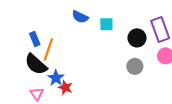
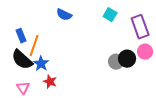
cyan square: (106, 24) -> (110, 15), moved, turned 32
black circle: (137, 38) -> (127, 59), moved
blue star: (56, 78) -> (41, 64), moved

